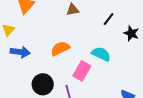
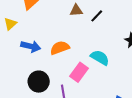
black line: (109, 19) -> (97, 16), moved
blue arrow: (20, 52) -> (31, 46), moved

